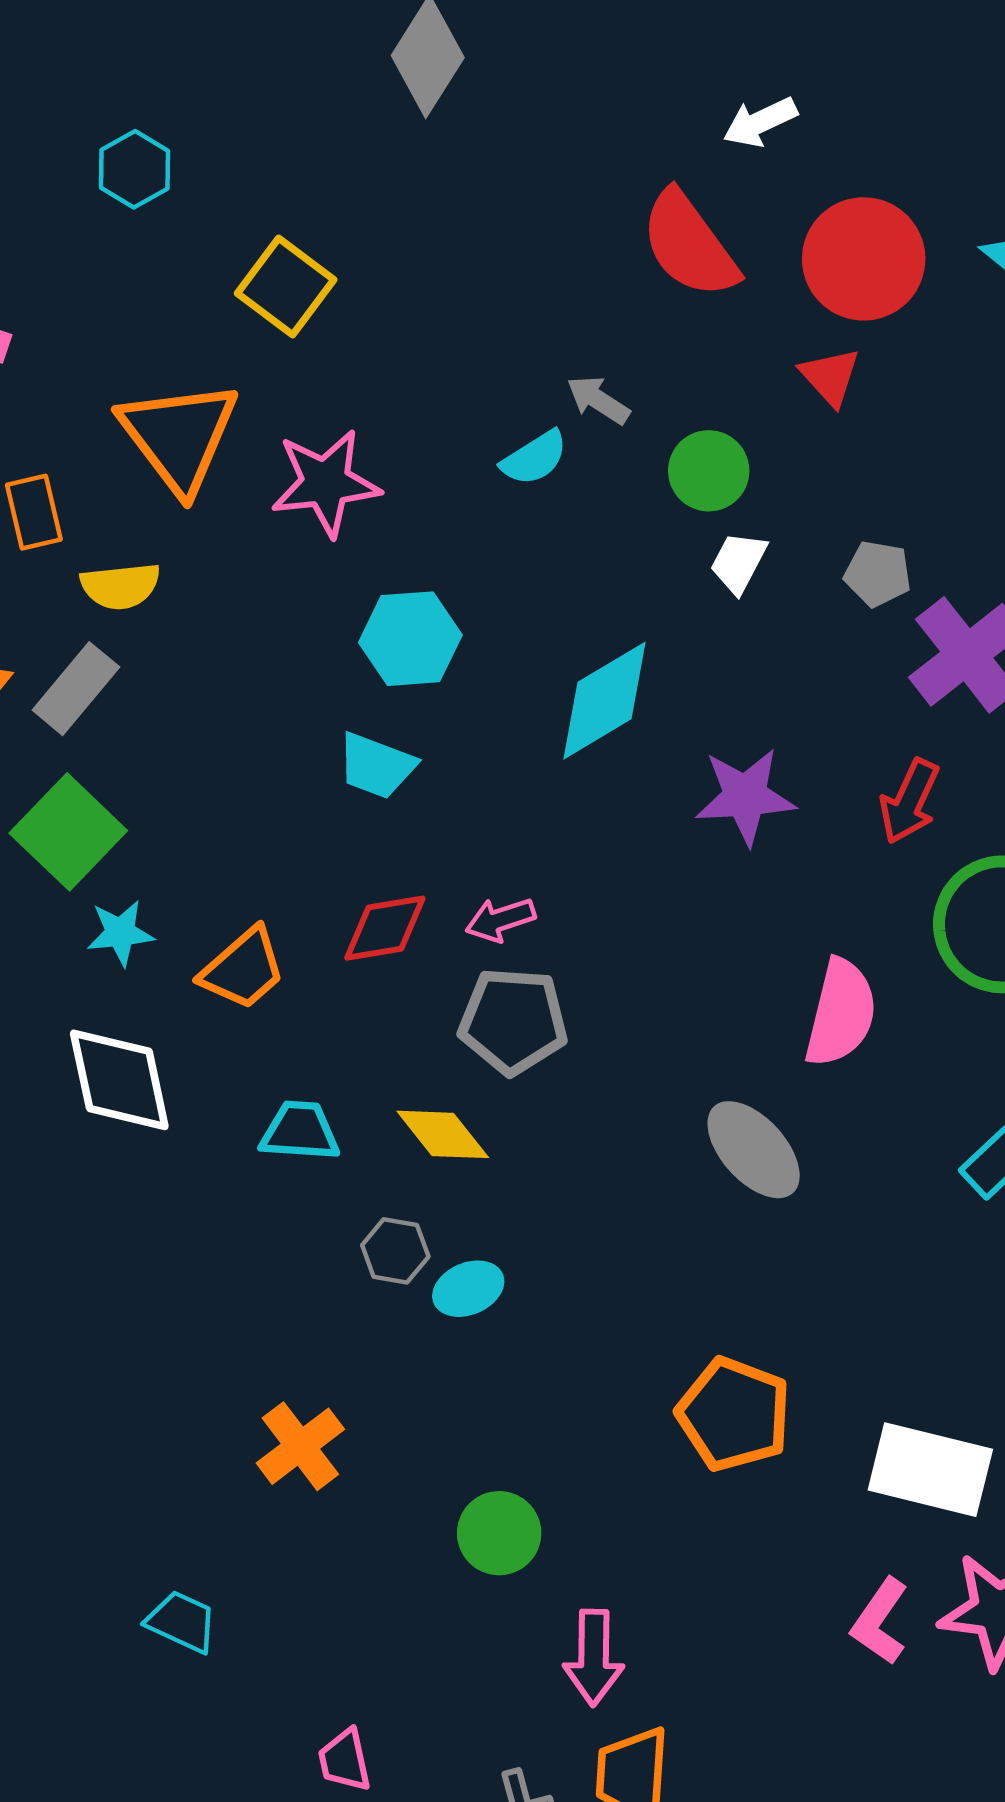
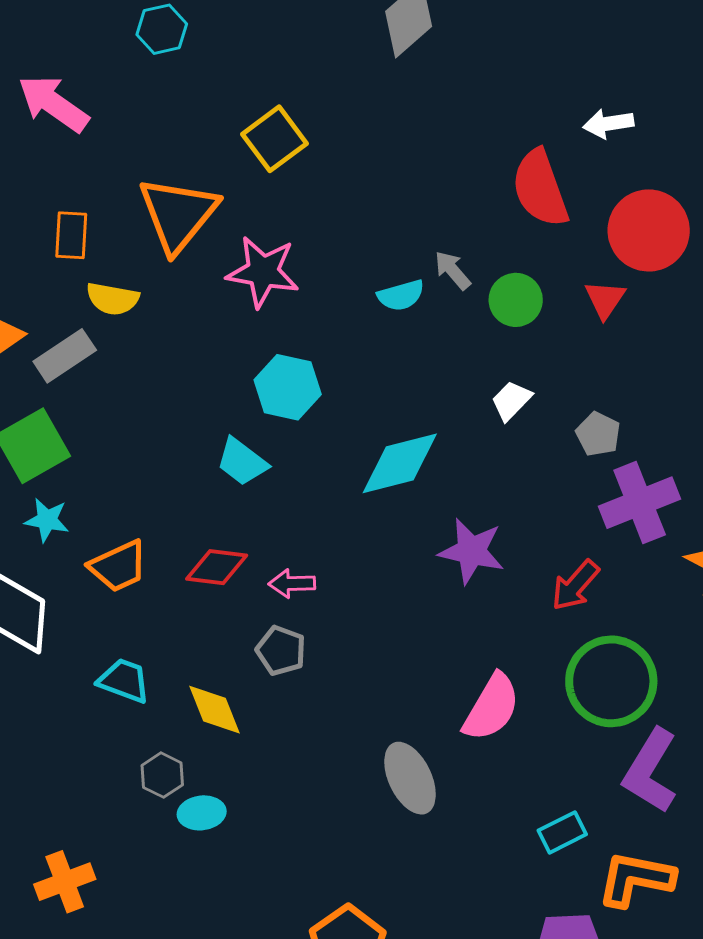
cyan hexagon: (134, 169) -> (162, 29), moved
green circle: (709, 471) -> (516, 300), moved
gray pentagon: (513, 1021) -> (281, 651), size x0.7

